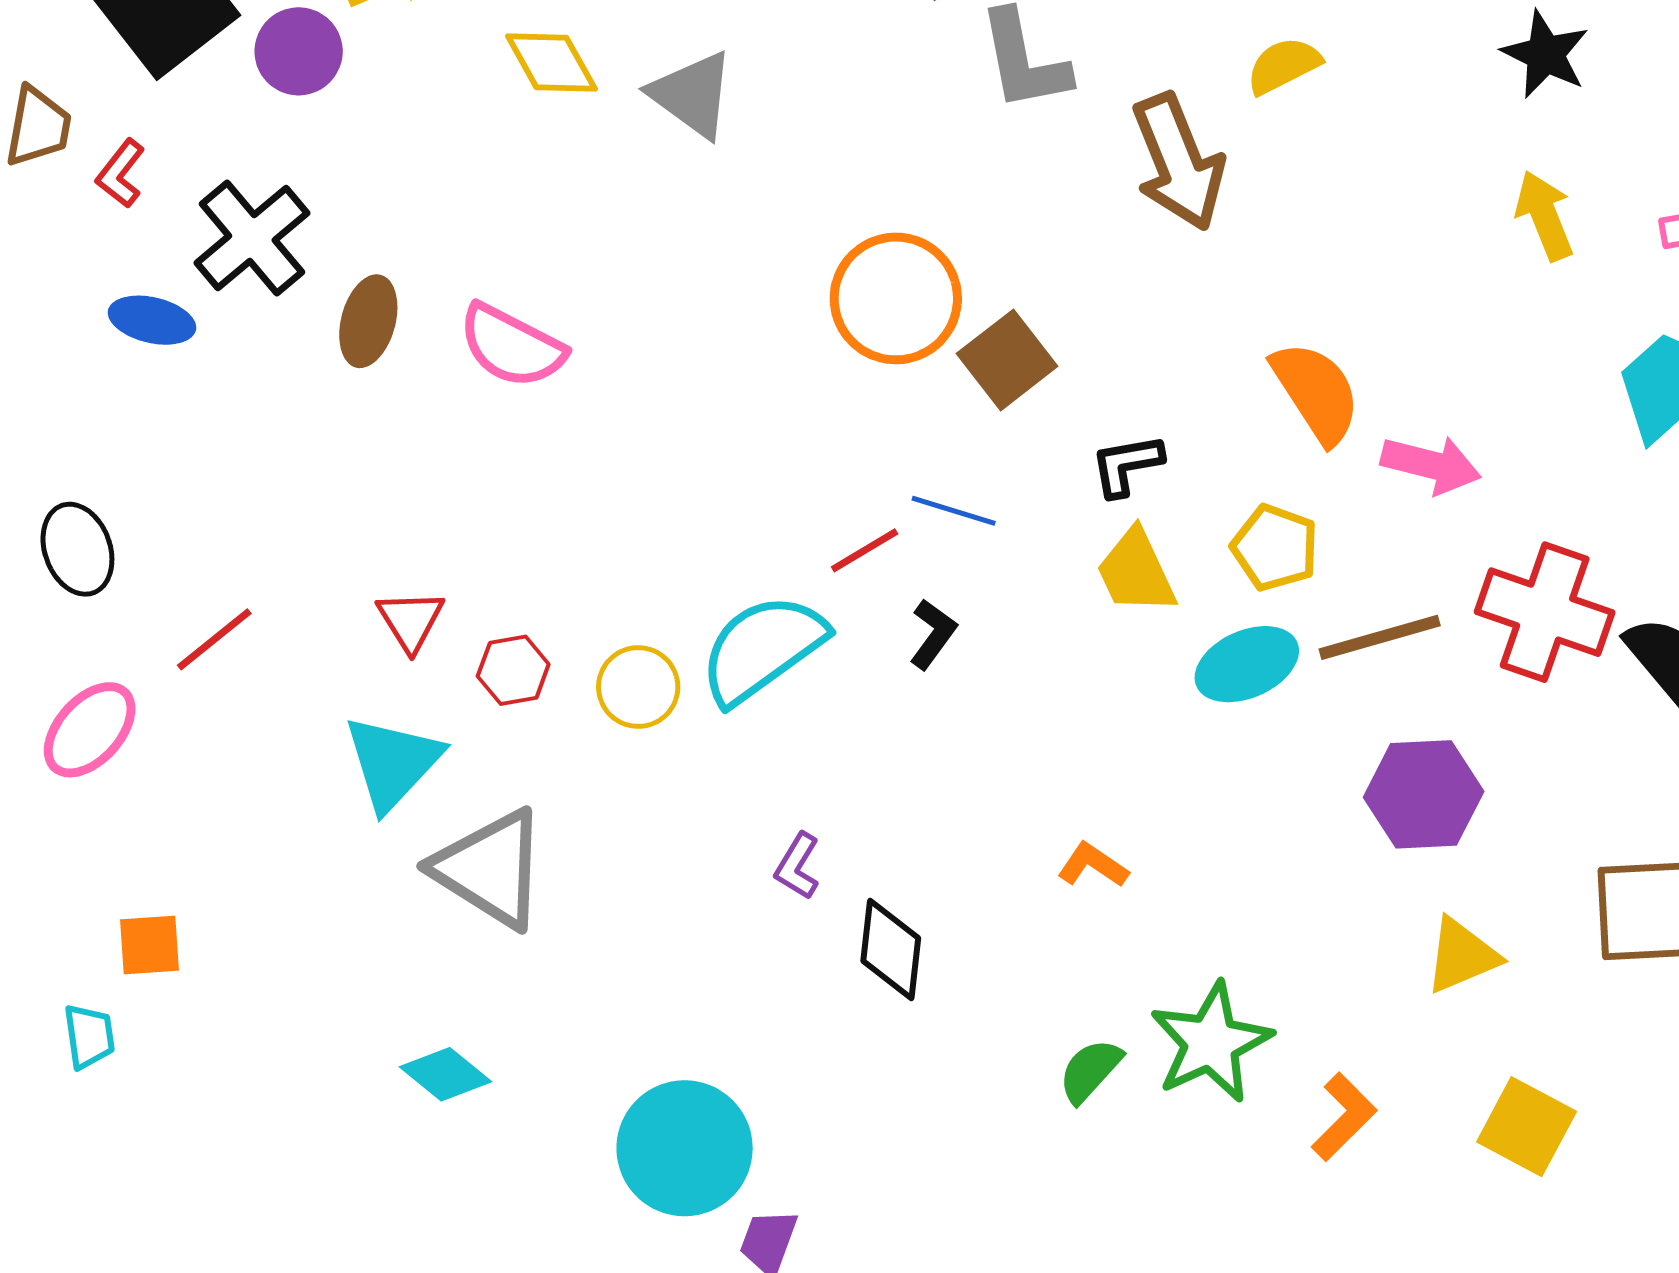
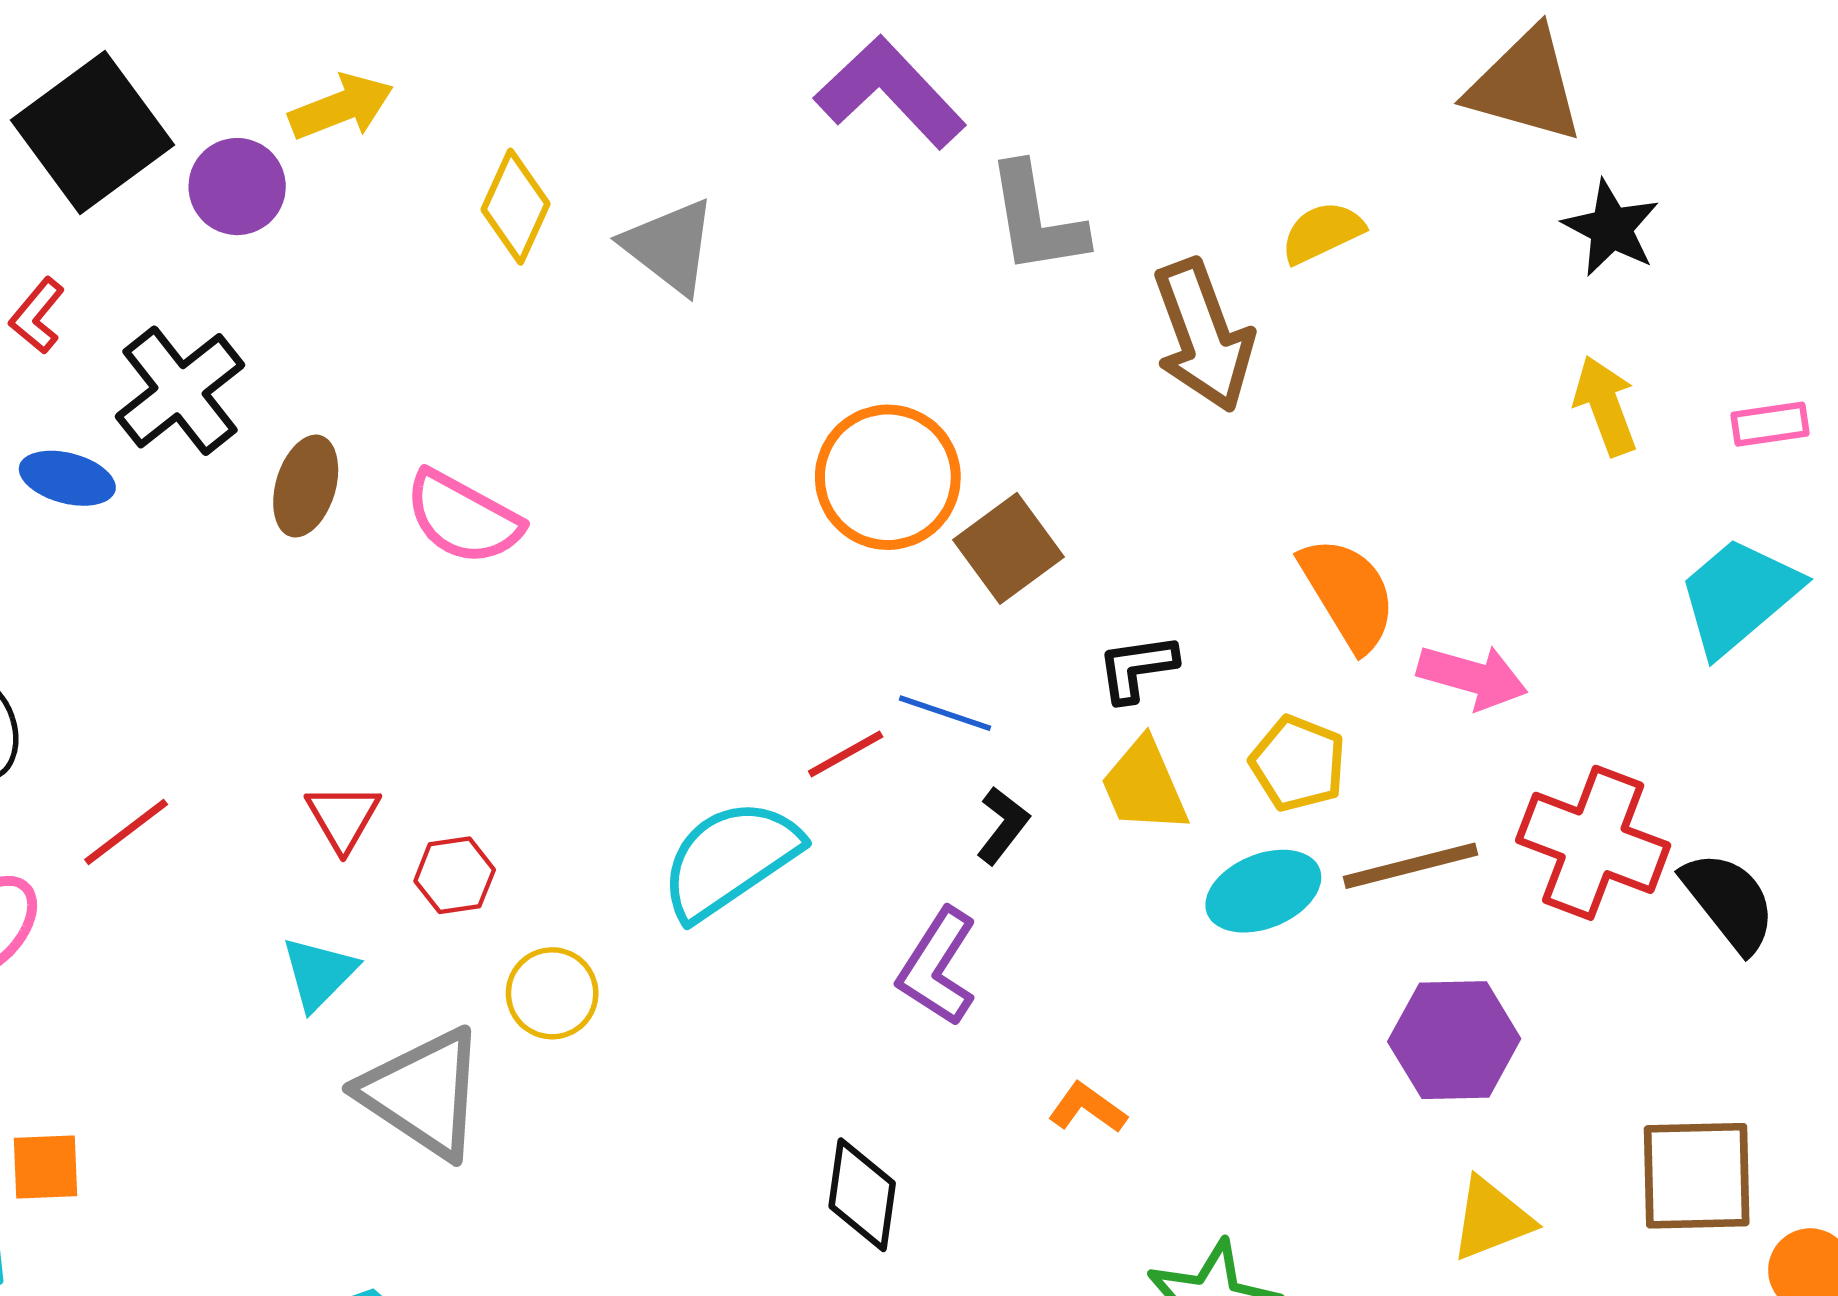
yellow diamond: (551, 63) -> (516, 207), turned 52
black L-shape: (933, 634) -> (1003, 825), moved
yellow circle: (638, 687) -> (552, 993), moved
cyan triangle: (393, 763) -> (319, 973), size x0.7
purple L-shape: (797, 866) -> (938, 967), moved, size x1.6

